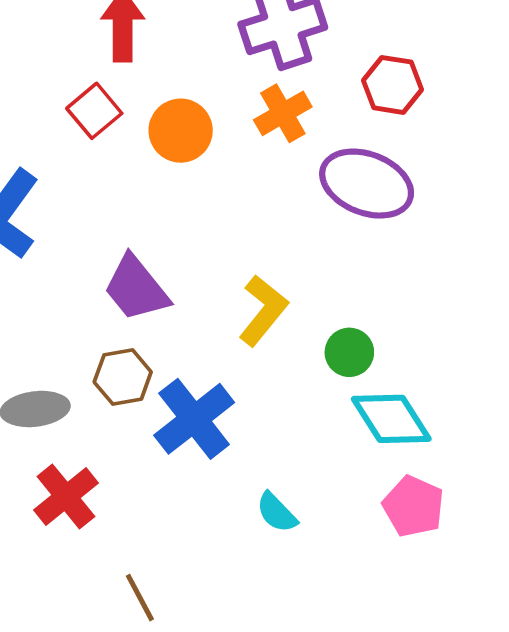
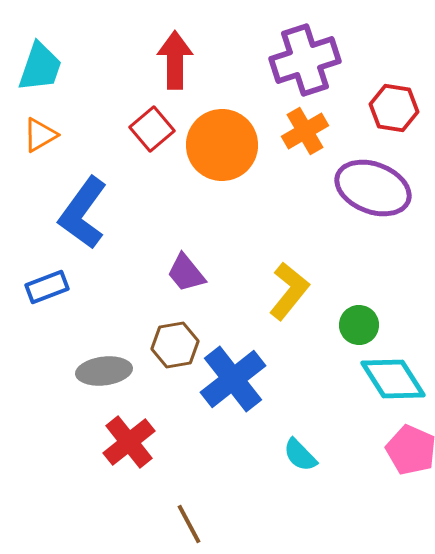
orange circle: (181, 131) -> (222, 145), size x1.4
purple trapezoid: (136, 288) -> (186, 273), size x0.7

